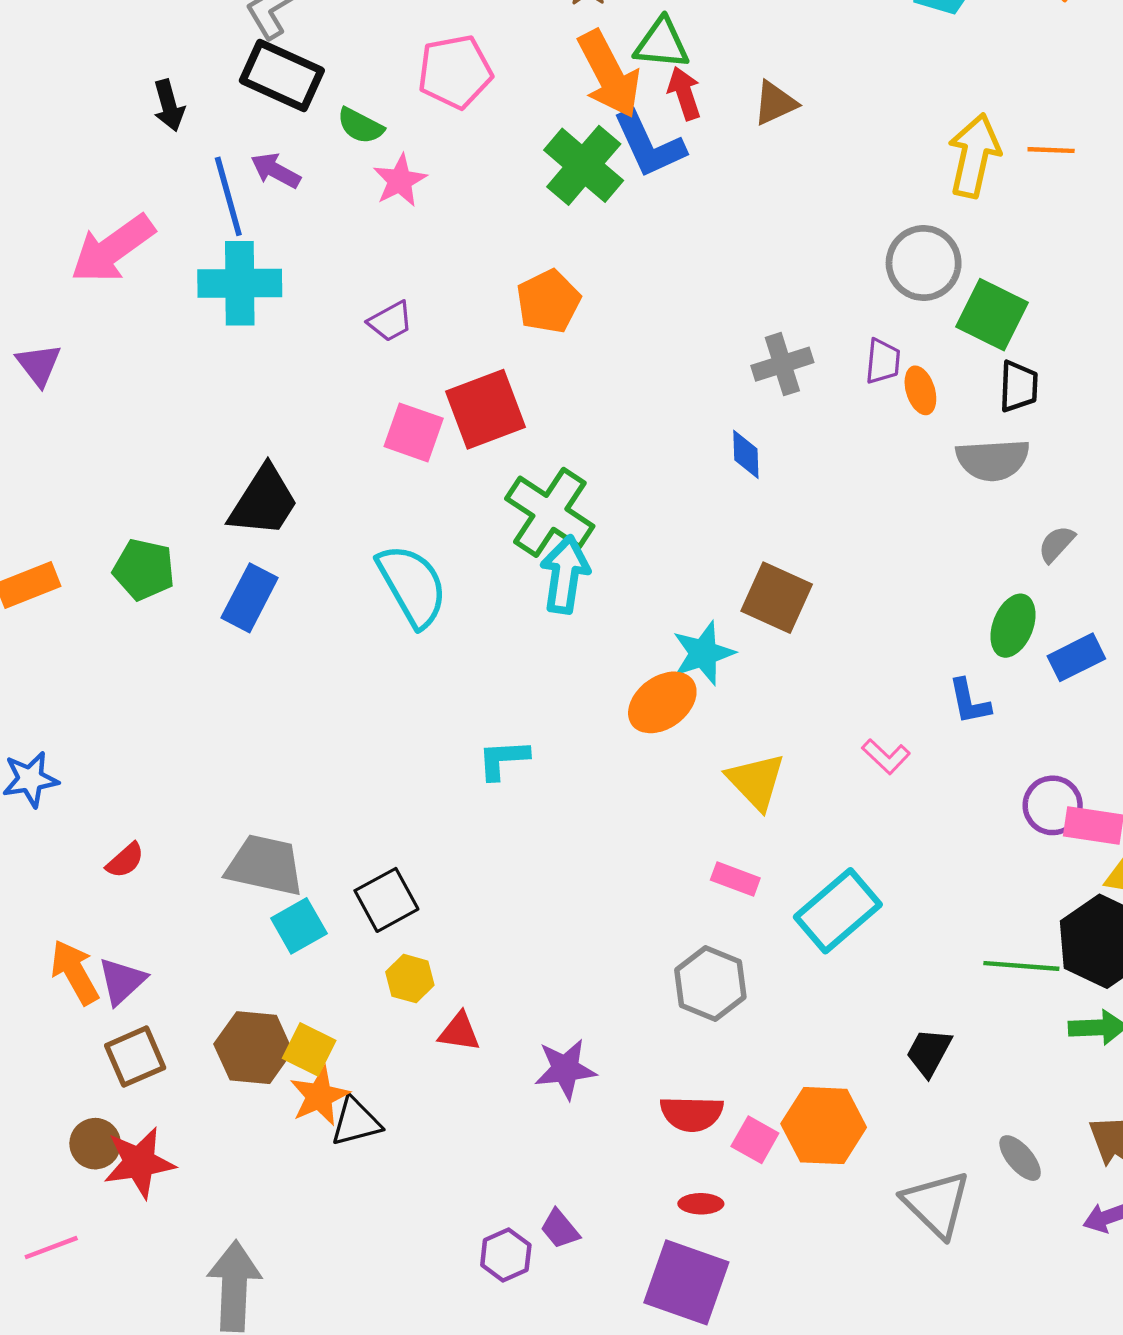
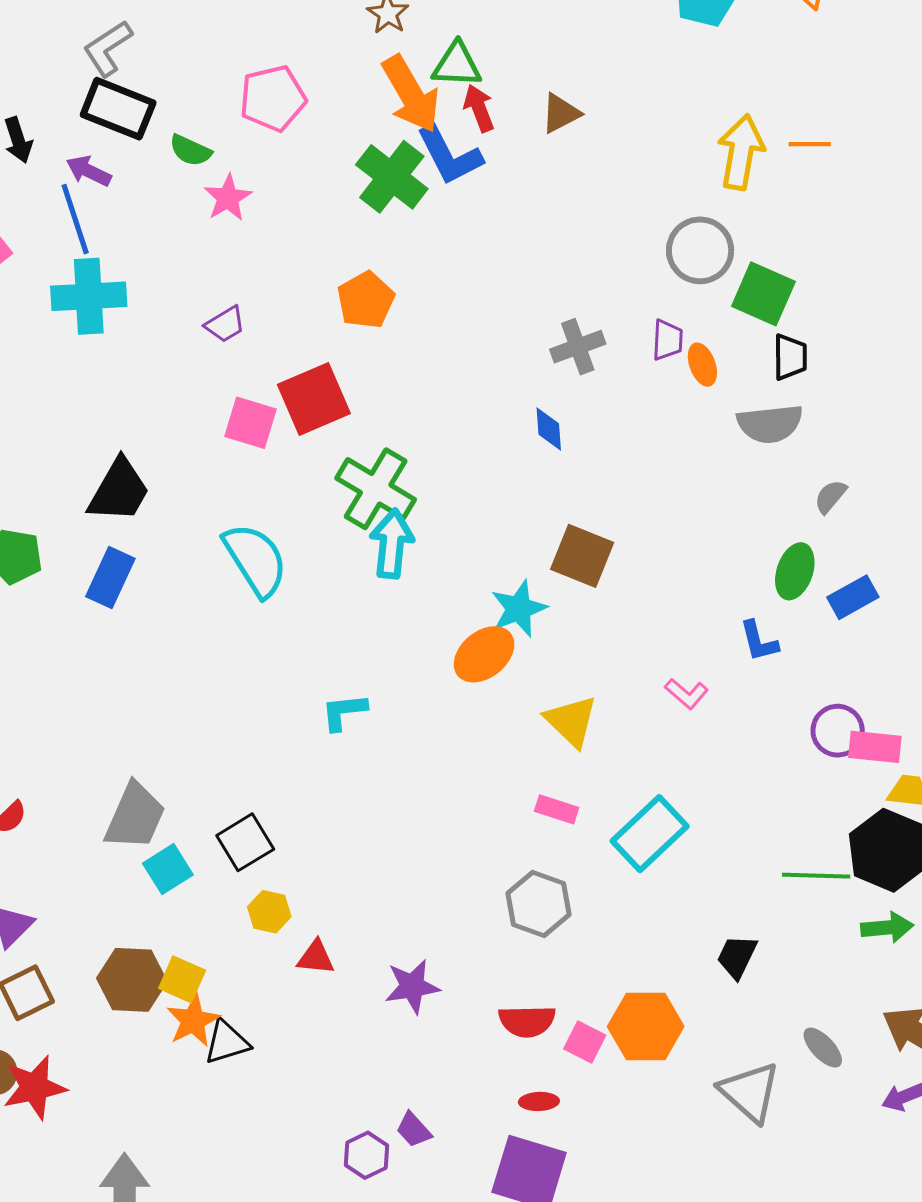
purple arrow: (276, 171) -> (89, 171), moved
gray trapezoid: (265, 865) -> (135, 816), turned 104

